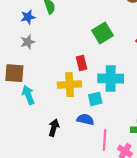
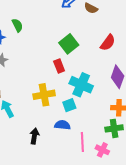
red rectangle: (82, 63) -> (59, 66), moved
cyan cross: (111, 78) -> (81, 85), turned 30

